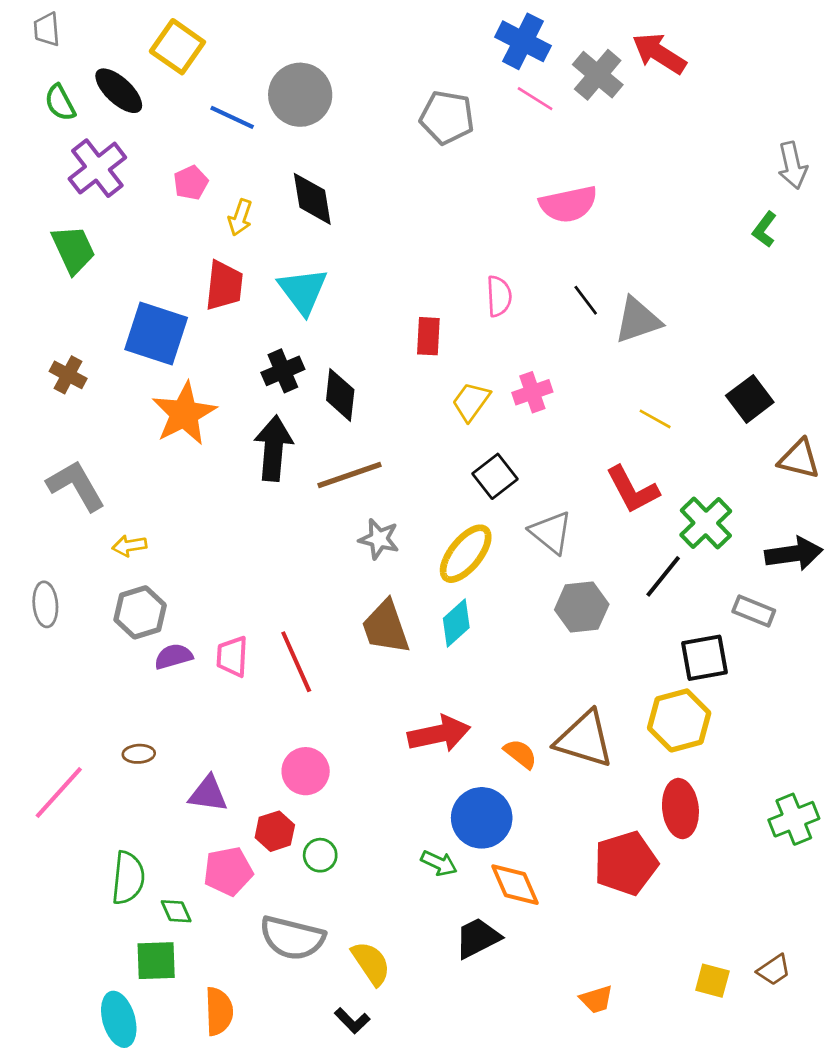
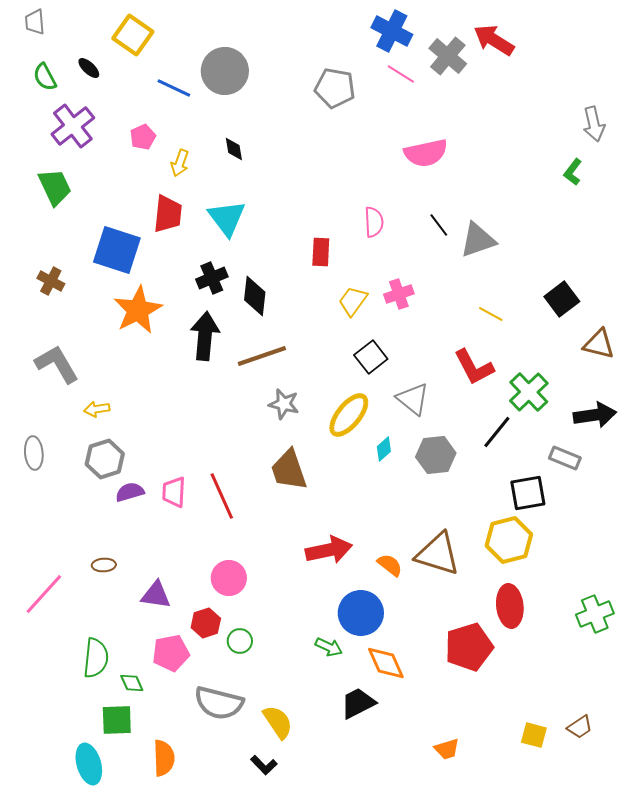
black ellipse: (119, 91) -> (89, 68), size x0.6
black diamond: (312, 199) -> (234, 149), size x0.6
cyan diamond: (456, 623) -> (384, 449), moved, size x0.7

